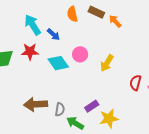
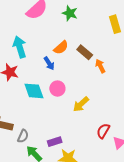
orange semicircle: (72, 14) -> (61, 48), turned -133
blue arrow: (53, 34) -> (49, 63), moved

